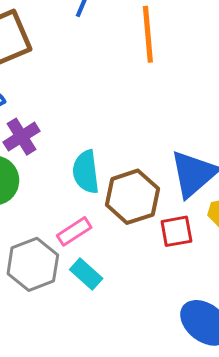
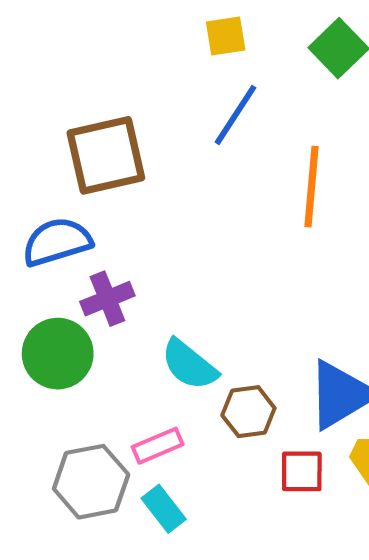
cyan semicircle: (86, 172) -> (189, 365), turned -54
brown hexagon: (132, 197) -> (248, 412), size x0.7

